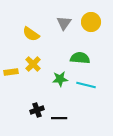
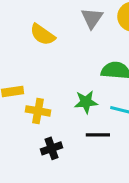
yellow cross: (33, 64) -> (38, 111), moved, turned -35
black line: (59, 118) -> (98, 135), moved

